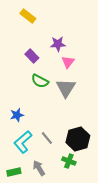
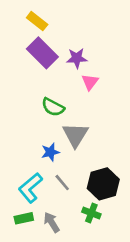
purple rectangle: (32, 56) -> (42, 53), moved, size x1.6
gray triangle: (66, 88) -> (75, 135), moved
blue star: (17, 115) -> (50, 152), moved
green rectangle: (14, 172) -> (24, 218), moved

